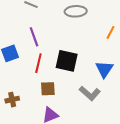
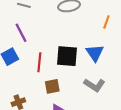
purple line: (34, 37) -> (21, 33), moved
blue triangle: (104, 69) -> (95, 53), moved

